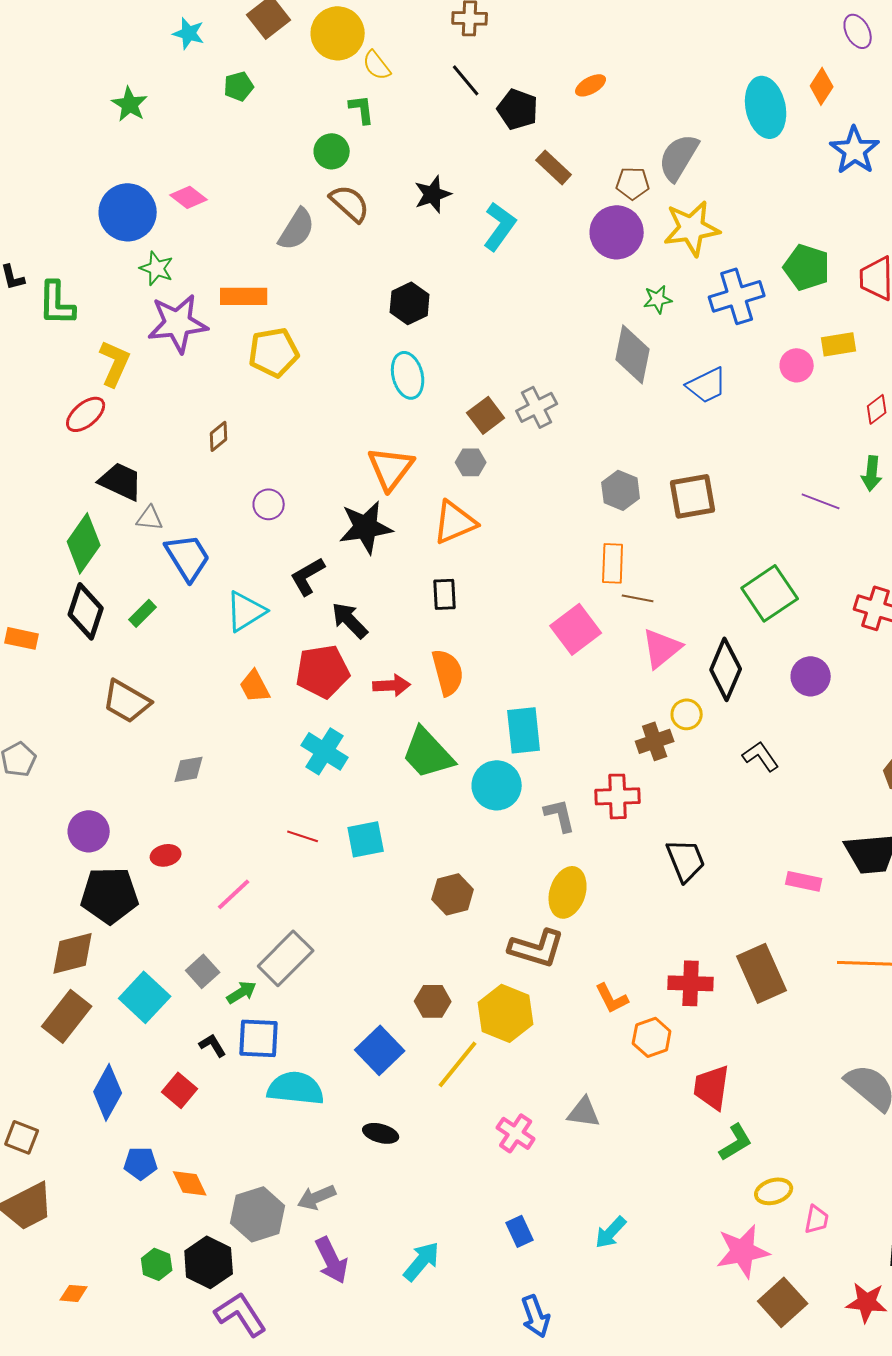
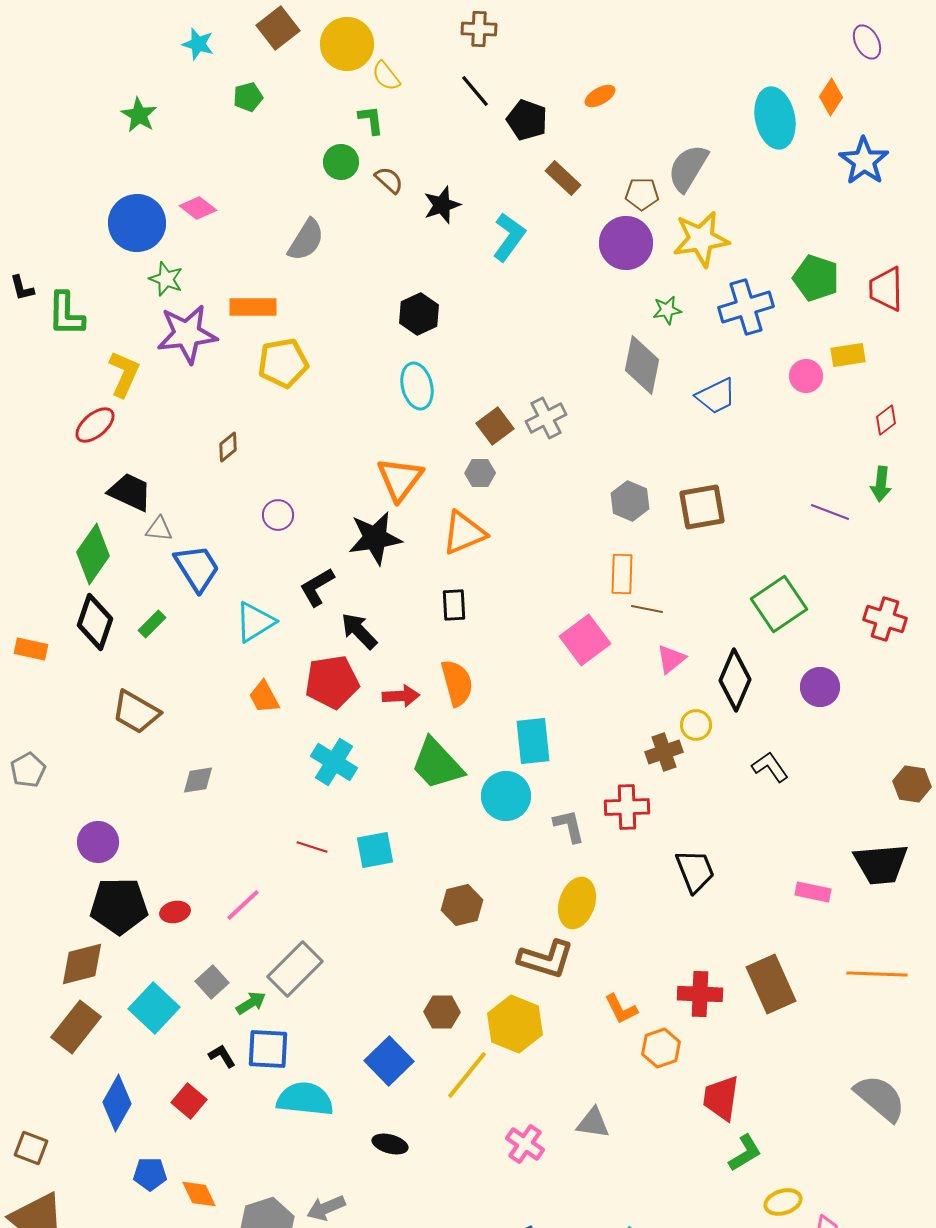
brown semicircle: (350, 203) -> (389, 180), moved, size x0.7
pink triangle: (662, 648) -> (671, 659), size x0.7
red ellipse: (166, 855) -> (175, 912), moved

